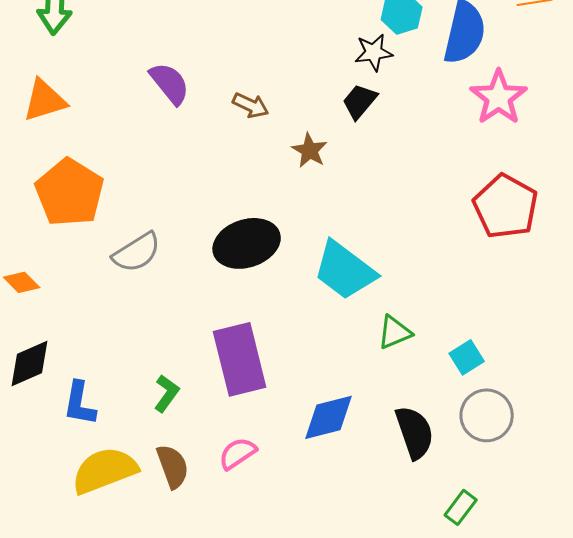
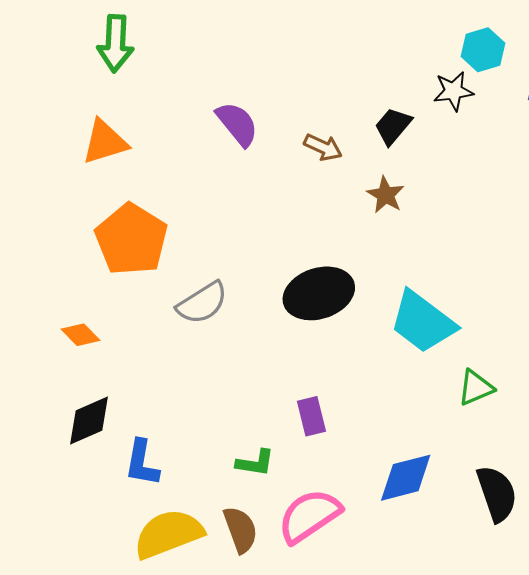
black trapezoid: (360, 101) -> (393, 126), moved
purple rectangle: (240, 359) -> (311, 416), size x0.5
green L-shape: (167, 393) -> (255, 463), moved, turned 63
pink semicircle: (238, 453) -> (309, 516), size x1.6

